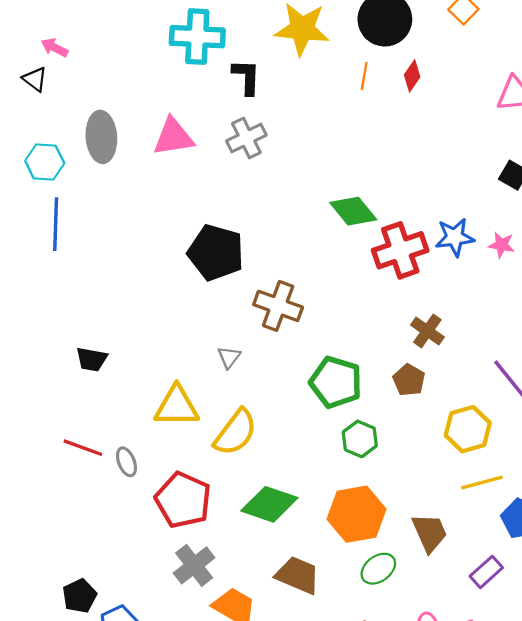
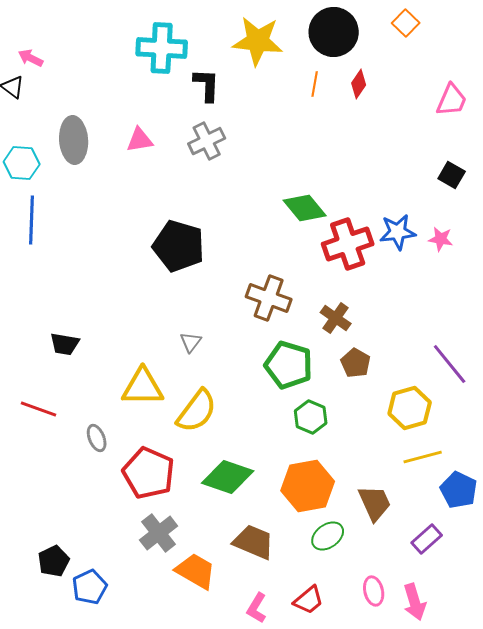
pink triangle: (173, 137) -> (140, 140), size x0.7
brown cross: (278, 306) -> (269, 298), moved
brown cross: (427, 331) -> (336, 318), moved
red line: (83, 448) -> (39, 409), moved

